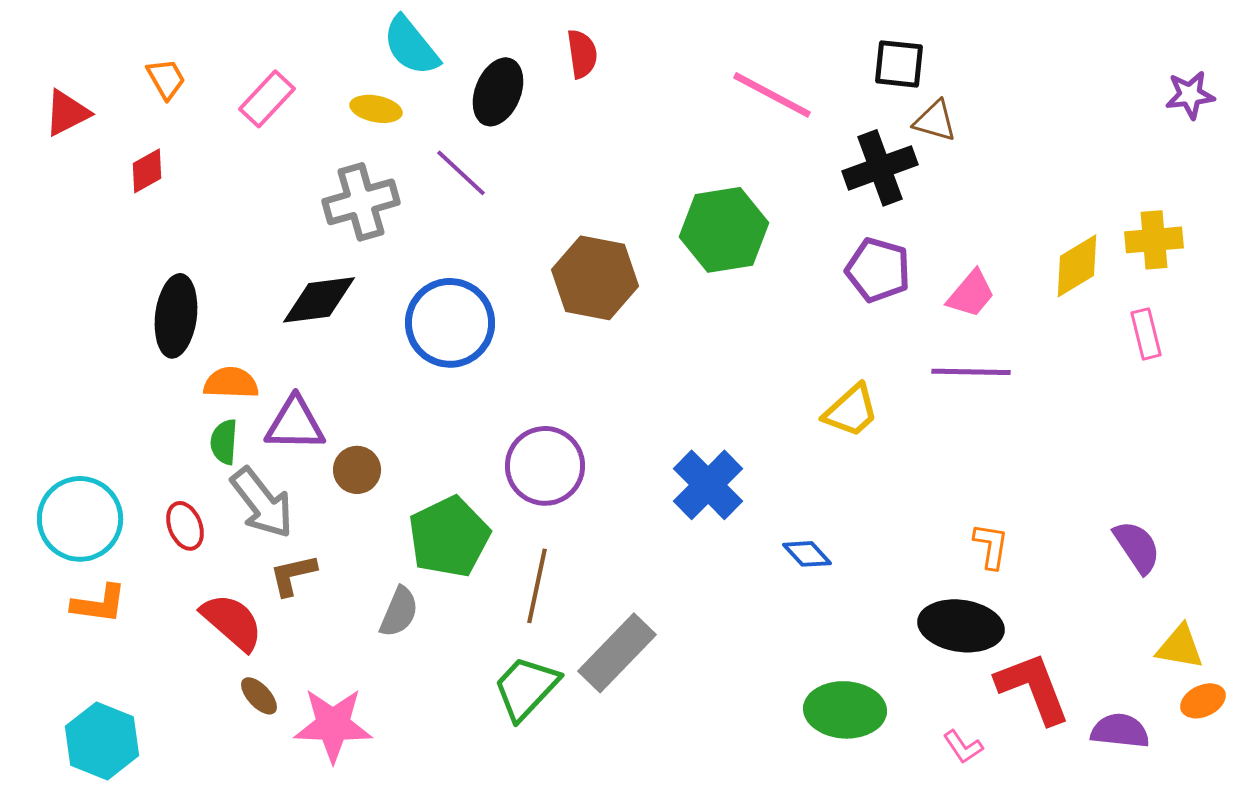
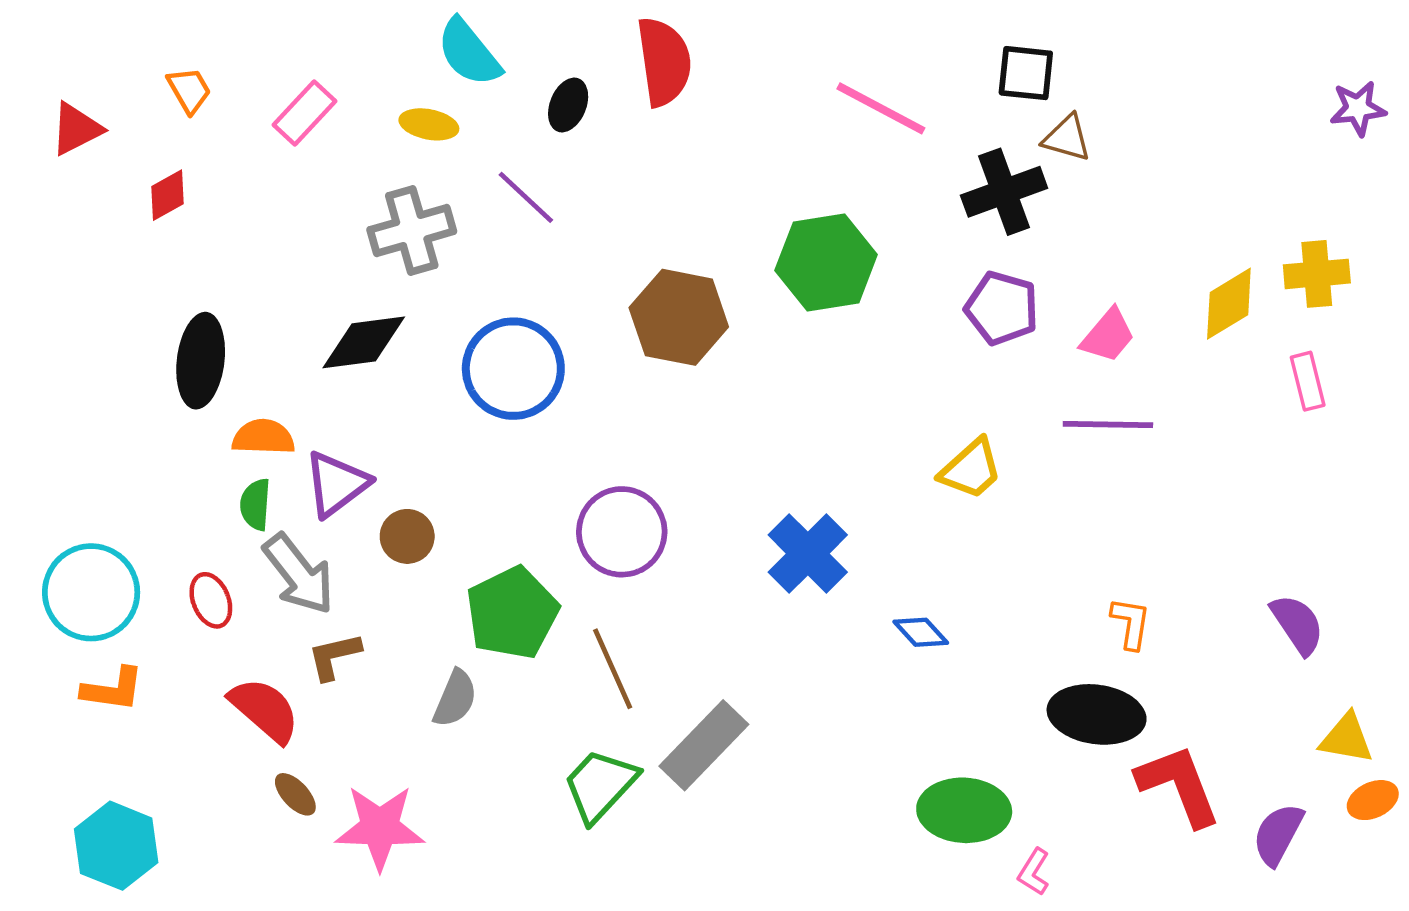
red semicircle: (582, 54) -> (664, 62), size x1.6
black ellipse: (498, 92) -> (568, 105), size x0.7
purple triangle: (295, 424) -> (336, 484), turned -38
brown line: (537, 586) -> (613, 669), turned -36
purple semicircle: (1120, 731) -> (1278, 834), turned -68
pink L-shape: (963, 747) -> (1034, 872), moved, turned 66

